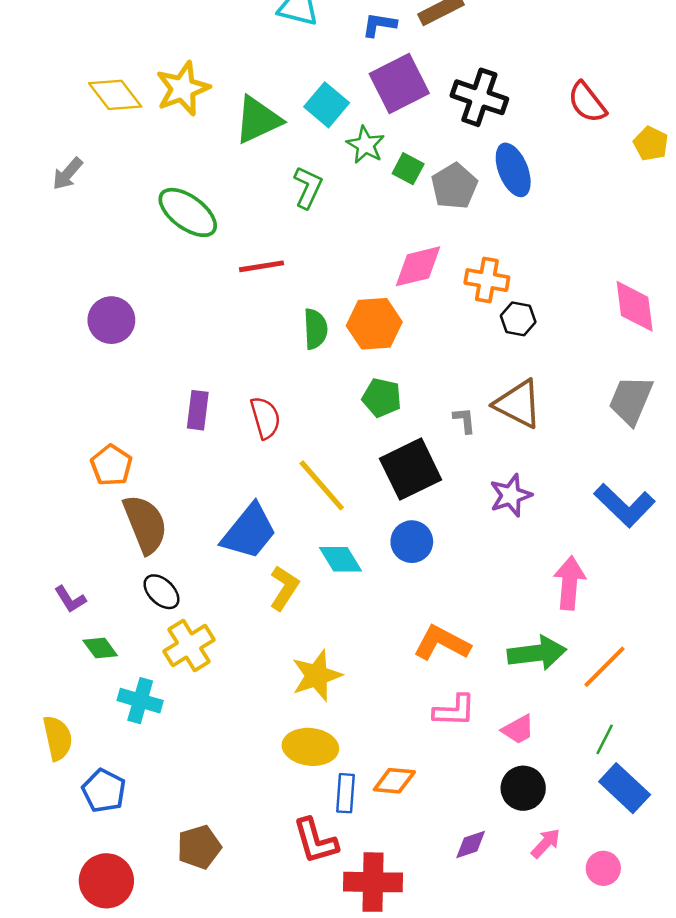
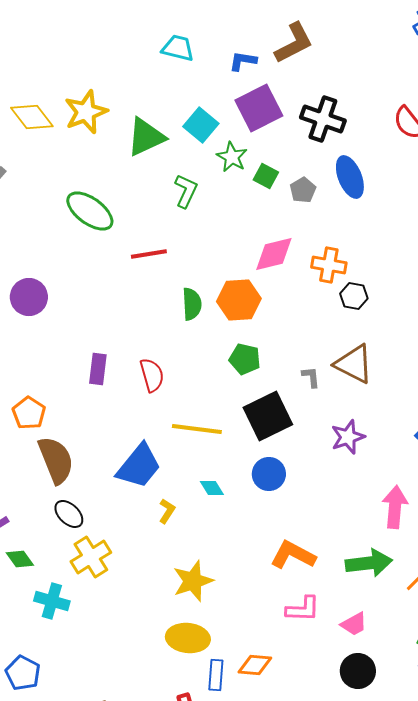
gray pentagon: (454, 186) -> (303, 190), size x0.7
yellow line: (322, 485) -> (197, 429), turned -42
cyan diamond: (340, 559) -> (212, 488), size x0.7
yellow L-shape: (284, 588) -> (167, 511), size x0.7

